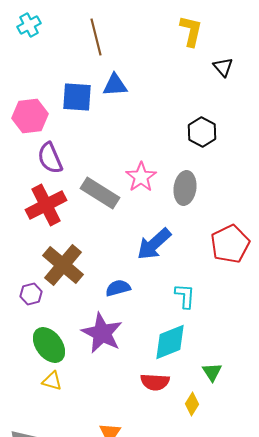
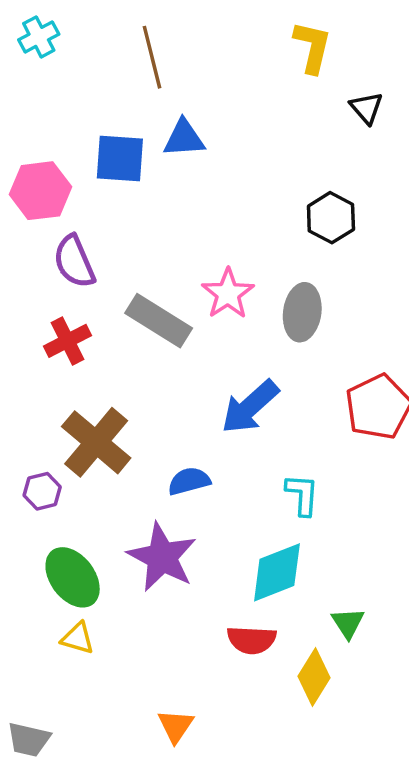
red cross: (46, 205) -> (67, 341), size x0.7
yellow diamond: (192, 404) -> (314, 677), size x1.4

